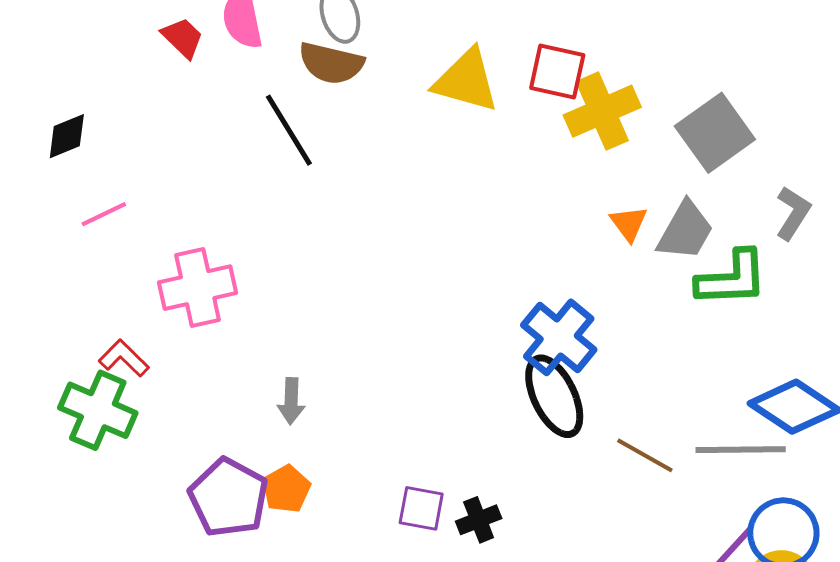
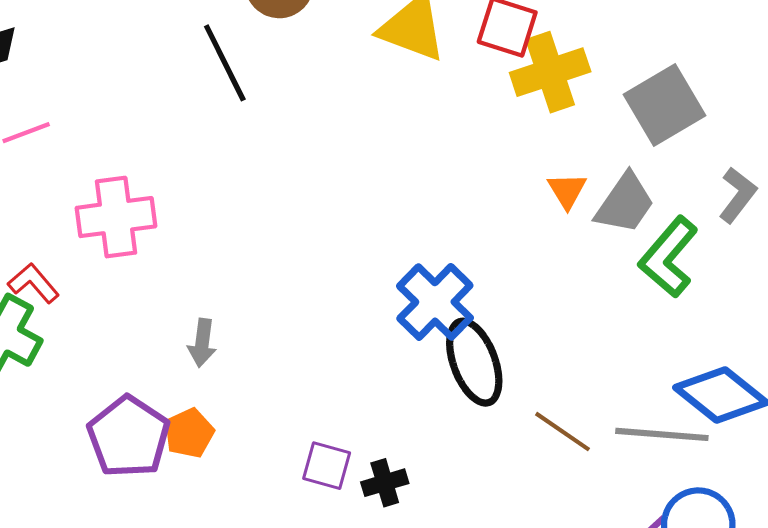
green L-shape: (732, 279) -> (668, 257), turned 128
blue cross: (559, 337) -> (435, 302), moved

